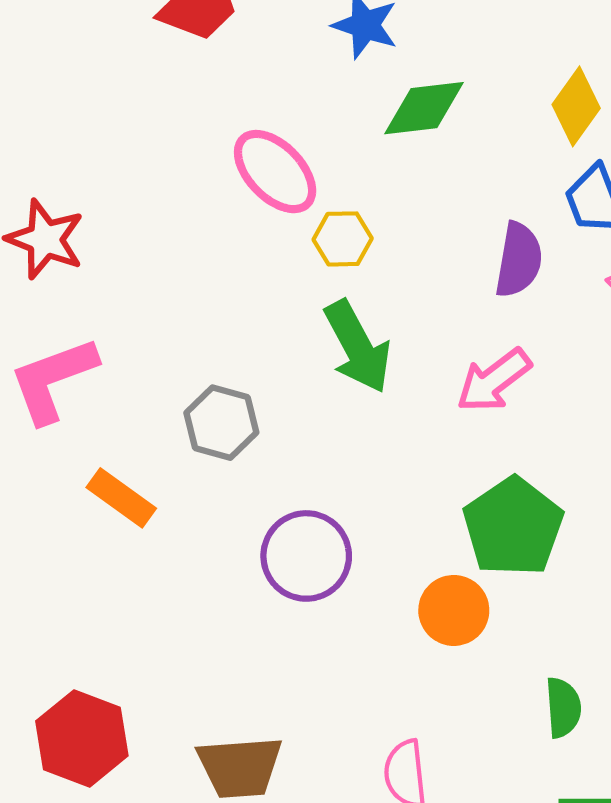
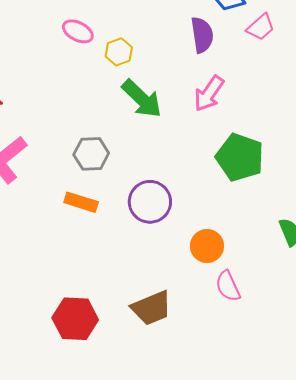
pink ellipse: (275, 172) -> (78, 31), size x0.7
orange rectangle: (121, 498) -> (81, 202), moved
orange circle: (454, 610) -> (207, 246), moved

